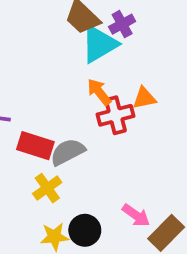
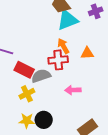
purple cross: (122, 24) -> (96, 11), moved
red cross: (115, 115) -> (58, 60), moved
pink arrow: (136, 215) -> (73, 90), moved, turned 133

